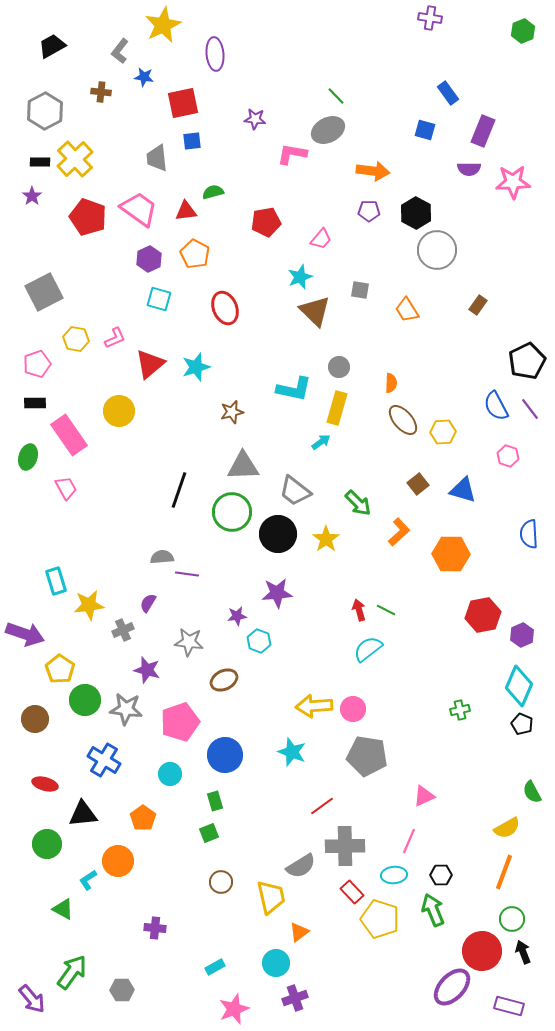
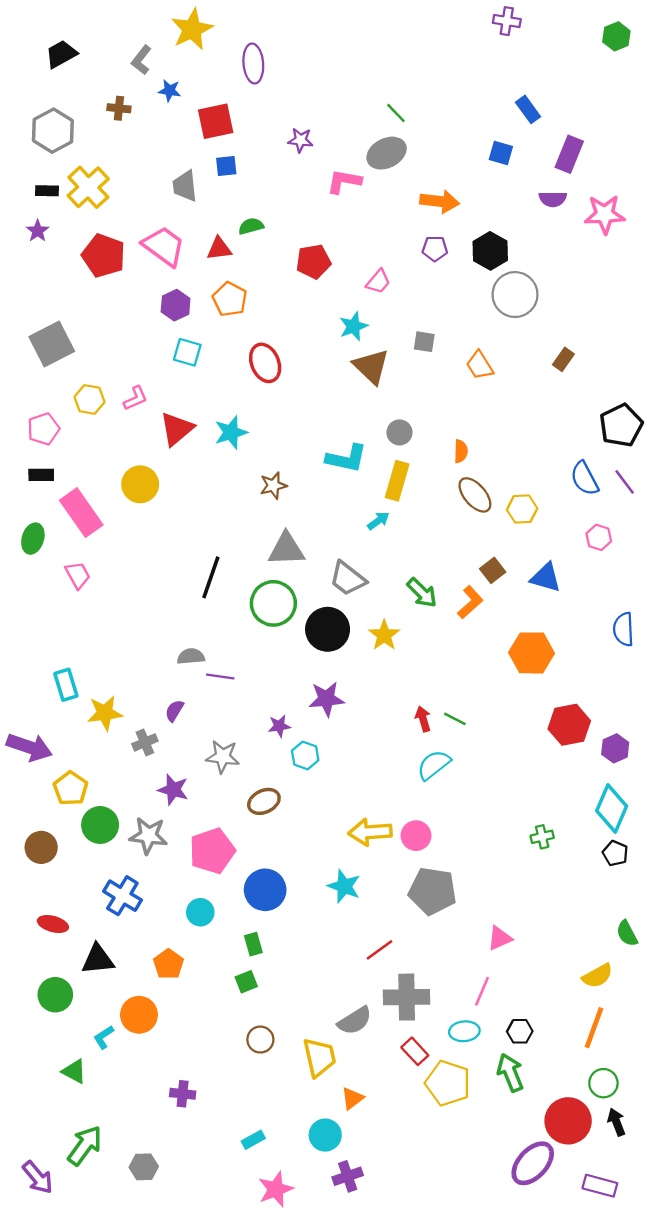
orange L-shape: (399, 532) -> (470, 602), moved

